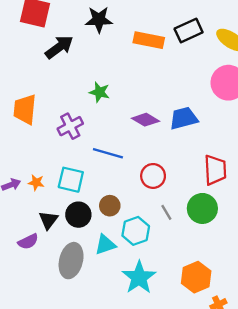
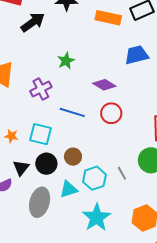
green star: (99, 92) -> (66, 61), turned 30
blue trapezoid: (184, 118) -> (137, 55), moved
red circle: (153, 176) -> (111, 113), moved
gray line: (166, 212) -> (122, 173), moved

